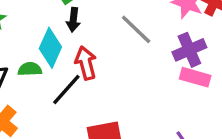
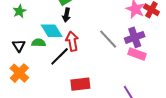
gray line: (136, 29) -> (108, 39), moved
cyan diamond: (50, 48) -> (52, 31), turned -60

